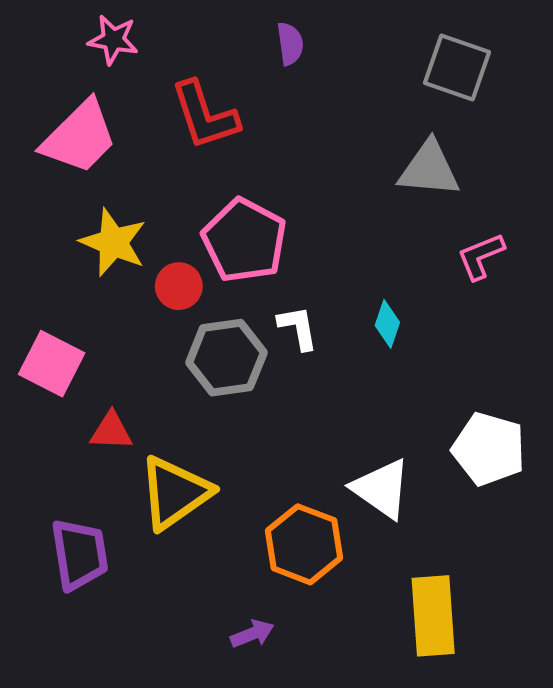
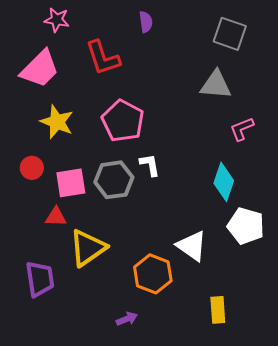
red circle: (179, 286) -> (32, 168), moved
cyan diamond: (387, 324) -> (224, 182), moved, size x1.6
pink square: (52, 364) -> (71, 183), moved, turned -36
yellow rectangle: (433, 616) -> (218, 310), size x0.7

